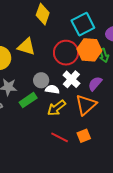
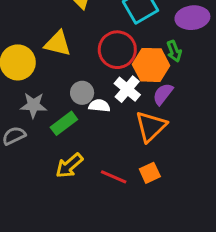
orange hexagon: (89, 50) -> (151, 65), moved
yellow arrow: (56, 108) -> (69, 166), moved

